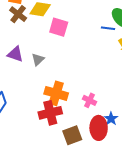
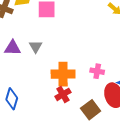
red cross: (50, 113) -> (63, 94), size x0.7

